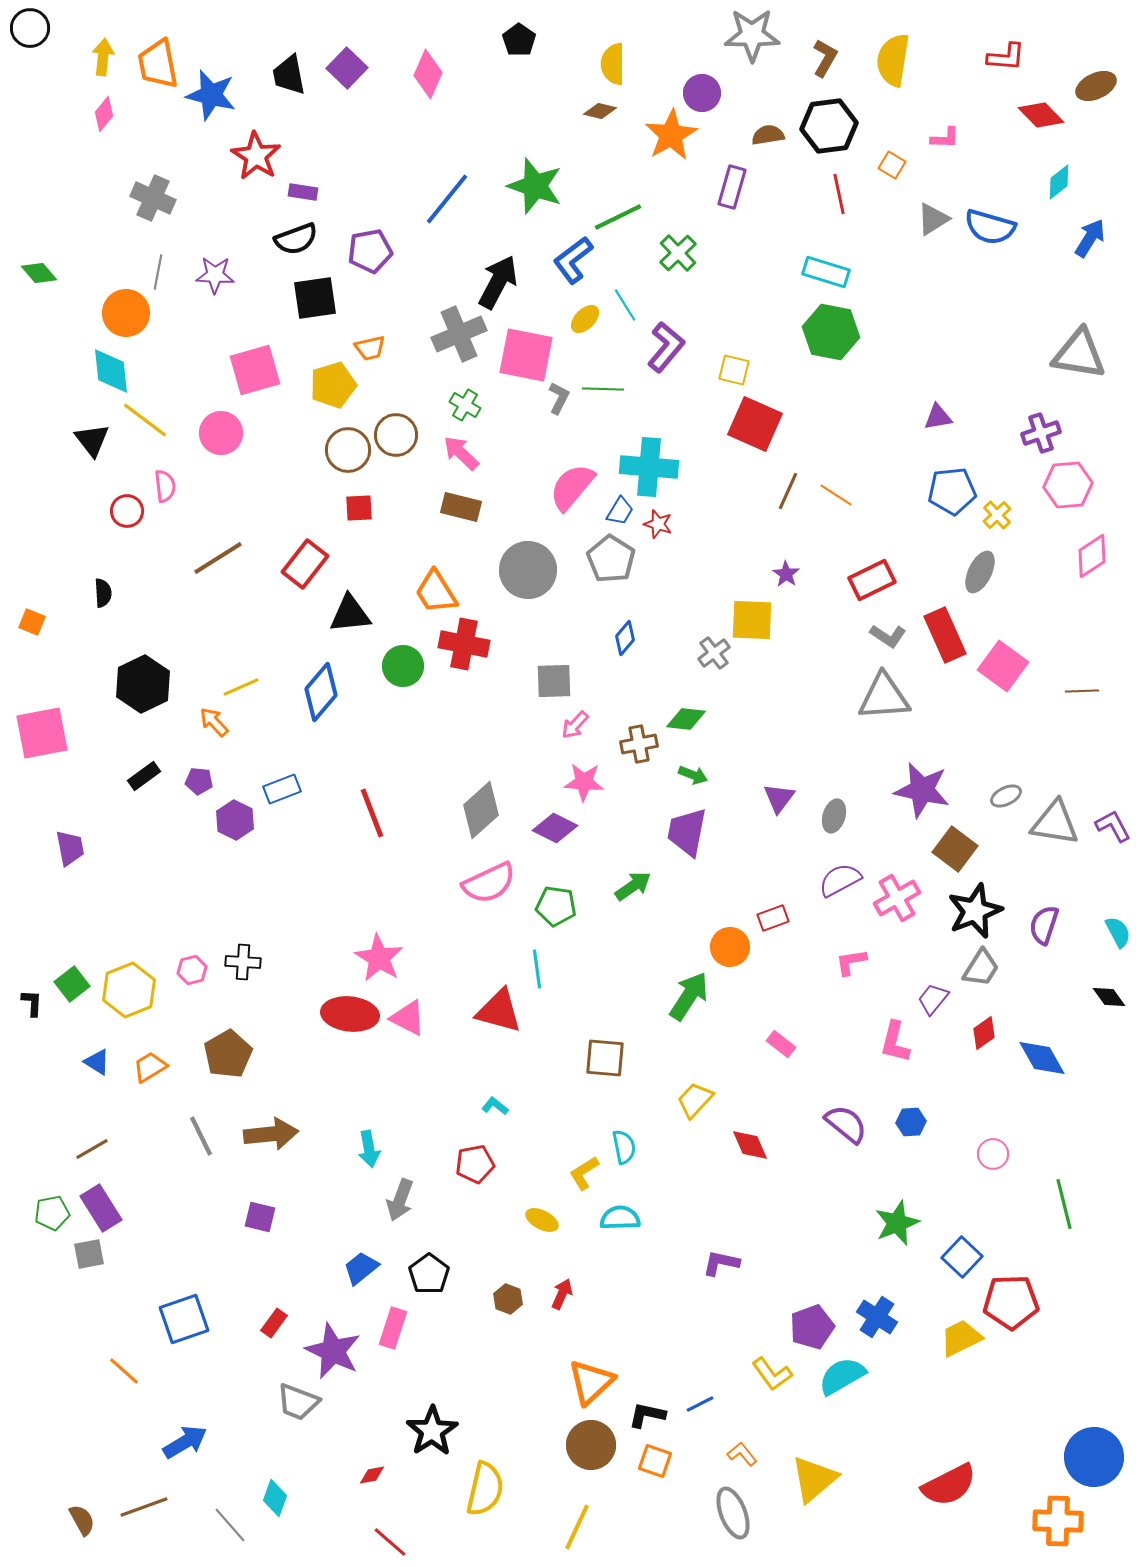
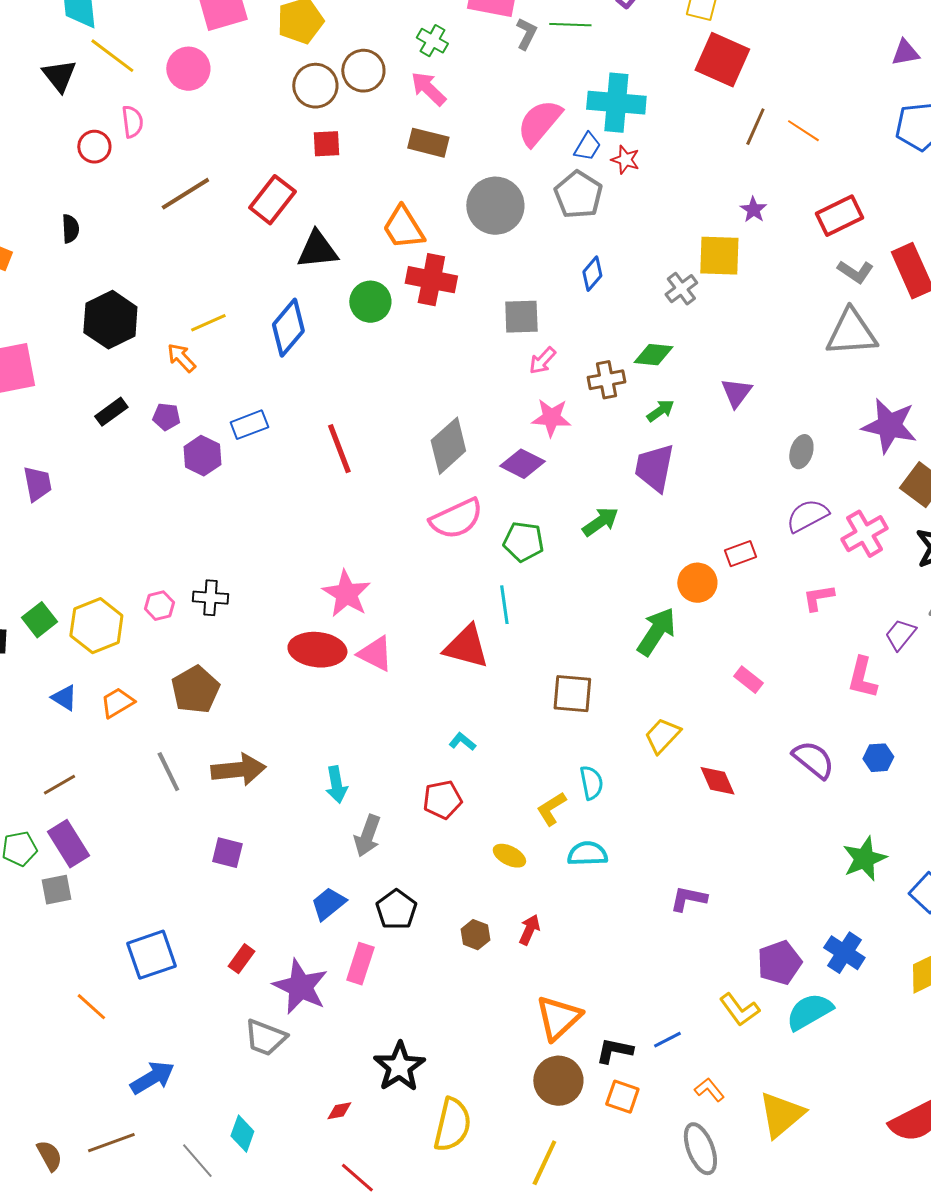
green arrow: (693, 775) -> (660, 411), turned -56
purple triangle: (779, 798) -> (736, 393), moved

